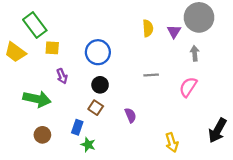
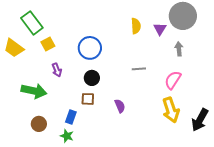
yellow square: (52, 48) -> (48, 44), turned -32
brown square: (96, 108) -> (88, 99), turned -32
yellow arrow: (172, 142) -> (171, 110), moved, size x1.4
green star: (88, 145) -> (67, 136), moved

